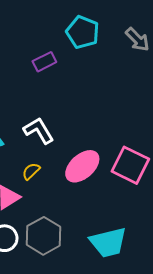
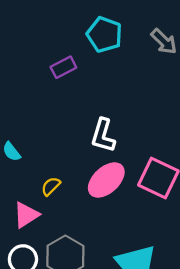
white L-shape: (39, 131) -> (103, 135), moved, turned -132

